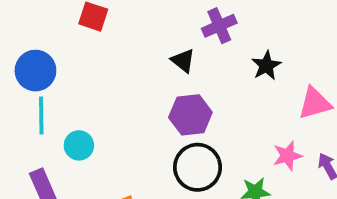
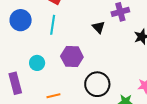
cyan line: (41, 115) -> (53, 25), moved
purple hexagon: (190, 115) -> (72, 57), moved

